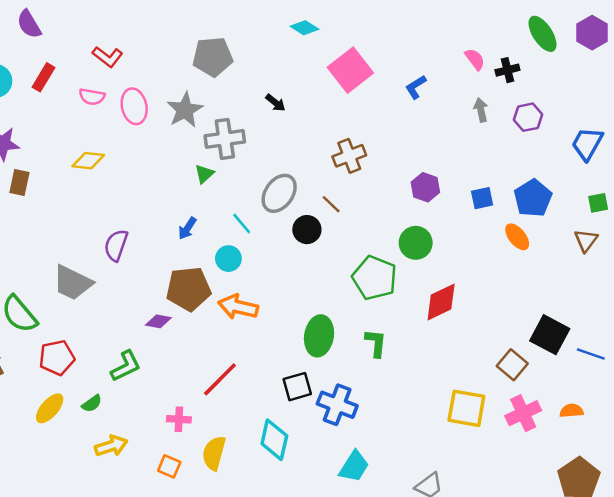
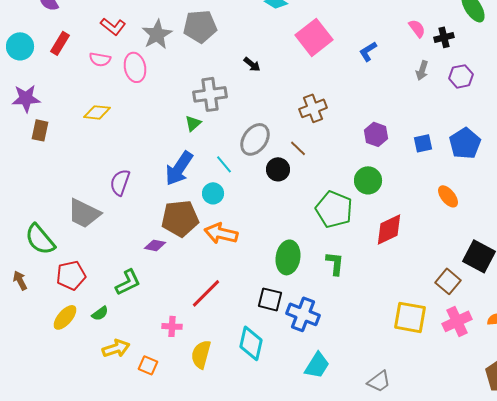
gray star: (185, 110) -> (157, 34), moved
gray arrow: (481, 110) -> (422, 70), turned -150
blue arrow: (187, 228) -> (179, 168), size x1.8
orange ellipse: (517, 237) -> (448, 196), moved
black square: (297, 387) -> (270, 299), turned 30
orange square: (169, 466) -> (148, 365), moved

